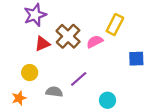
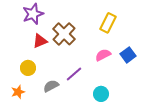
pink semicircle: (95, 42) -> (103, 55), moved
blue square: (136, 59) -> (128, 55), turned -35
gray semicircle: (54, 92) -> (51, 86), turned -35

